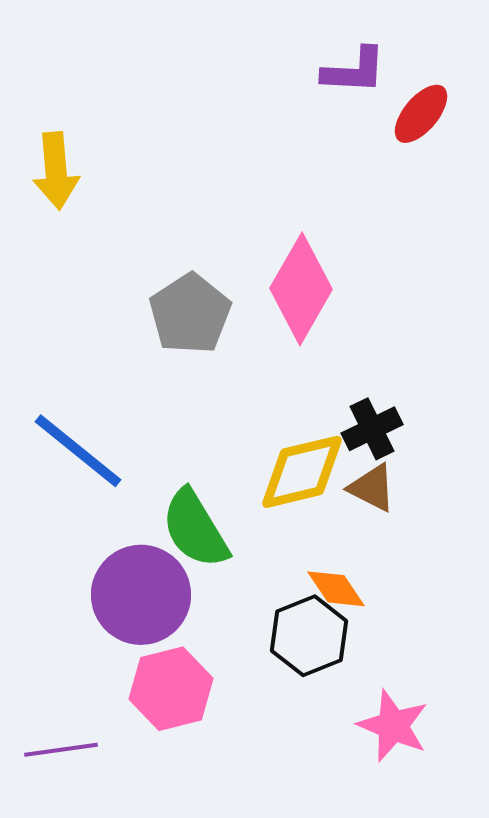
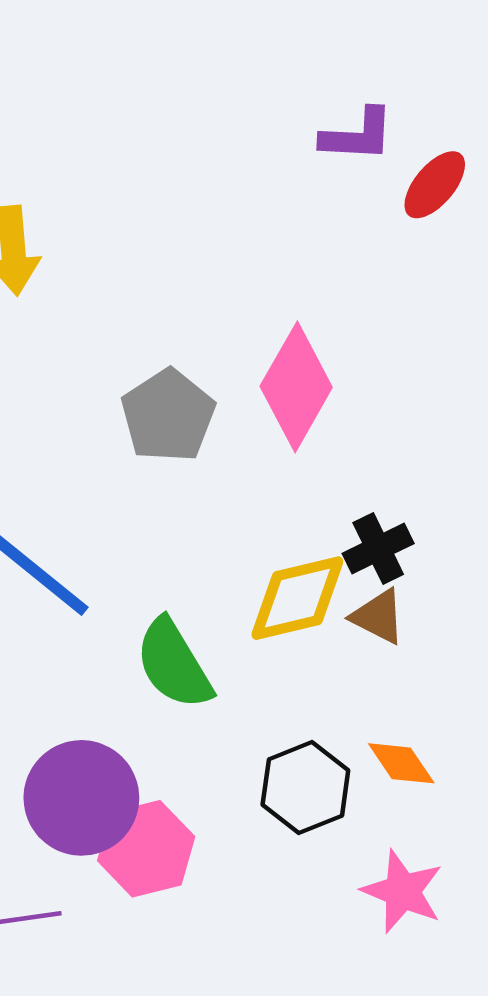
orange diamond: (336, 589) -> (401, 763), moved
purple circle: (141, 595) -> (81, 798), moved

